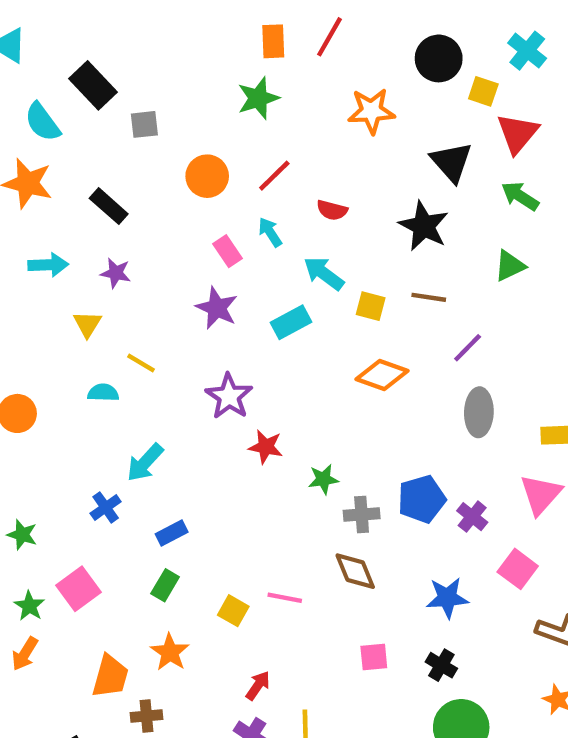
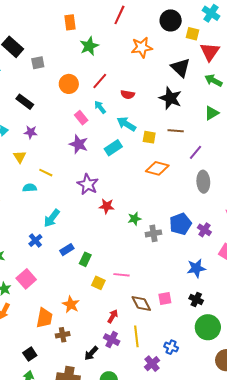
orange rectangle: (273, 41) -> (70, 22), moved
brown diamond: (355, 571) -> (141, 304), moved
green rectangle: (165, 585) -> (85, 259), moved

